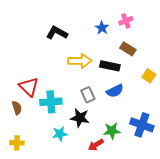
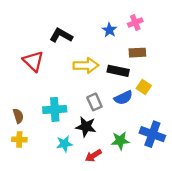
brown rectangle: (128, 49) -> (137, 53), turned -35
yellow square: (149, 76) -> (144, 87), moved
red triangle: (29, 87) -> (33, 61), moved
yellow cross: (17, 143) -> (19, 140), moved
red arrow: (96, 145) -> (93, 156), moved

